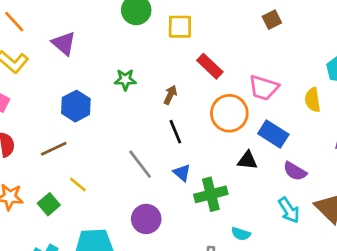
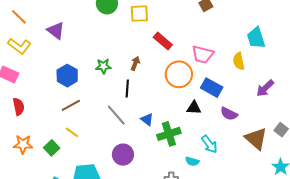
green star: (125, 80) -> (103, 66), moved
black line: (175, 132) -> (127, 89), moved, turned 30
brown line: (54, 149) -> (71, 105), moved
cyan arrow: (289, 210) -> (209, 144), moved

